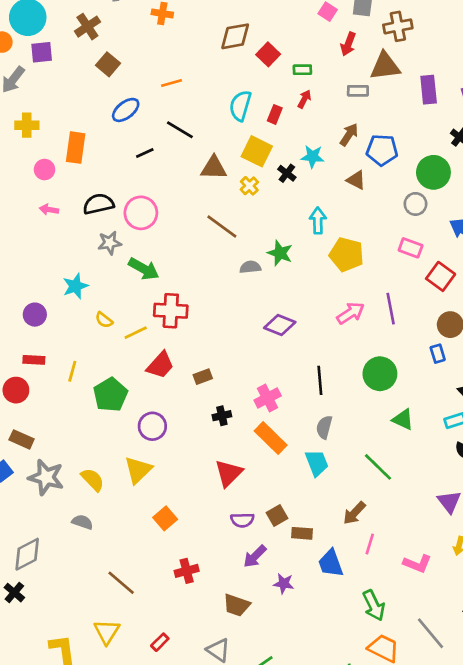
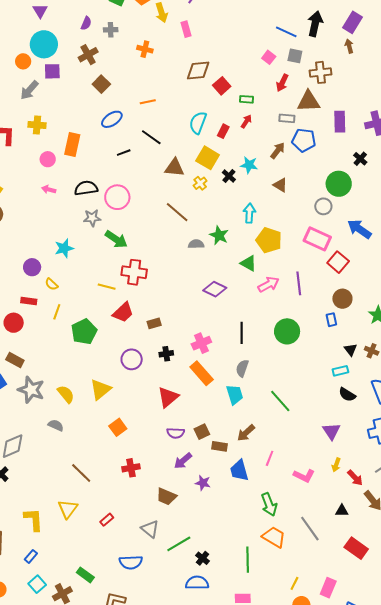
blue pentagon: (382, 150) -> (304, 140), moved
pink rectangle: (411, 248) -> (317, 239), size x1.5
yellow semicircle: (104, 320) -> (52, 284), moved
yellow line: (136, 333) -> (107, 287), turned 36
green triangle: (403, 420) -> (248, 263), moved
purple circle: (152, 426) -> (132, 359), moved
brown arrow: (354, 513) -> (246, 433), moved

